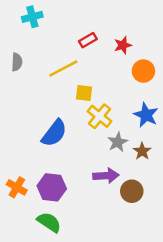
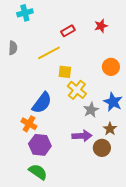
red star: (123, 45) -> (101, 26), moved
orange circle: (143, 71) -> (111, 67), moved
blue star: (146, 115) -> (113, 102), moved
brown star: (142, 151) -> (110, 129), moved
orange cross: (17, 187) -> (29, 124), moved

